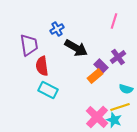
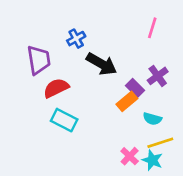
red semicircle: (42, 66) -> (56, 88), turned 72
cyan semicircle: (126, 89) -> (152, 119), moved
pink cross: (97, 117) -> (130, 156), size x0.6

